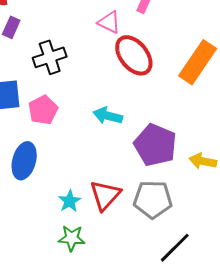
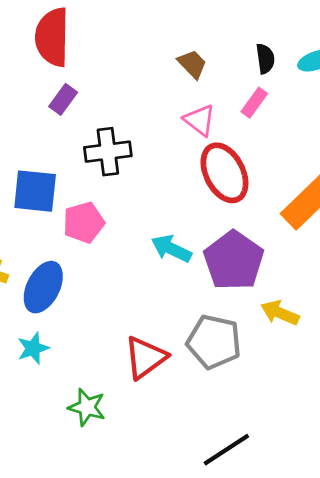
purple pentagon: (155, 145) -> (234, 260), moved
yellow arrow: (203, 161) -> (280, 313), moved
gray pentagon: (153, 199) -> (214, 342), moved
cyan star: (70, 201) -> (33, 348), moved

